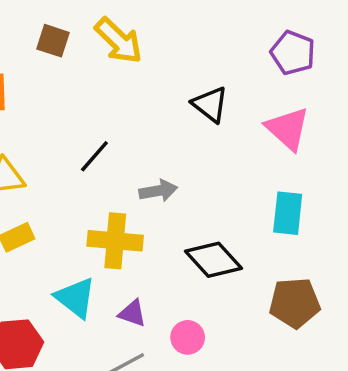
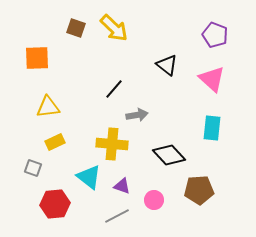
black line: (94, 156) -> (114, 89), moved
brown pentagon: (295, 303) -> (199, 190), moved

